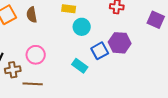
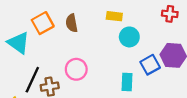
cyan rectangle: (80, 66) -> (127, 82), turned 56

